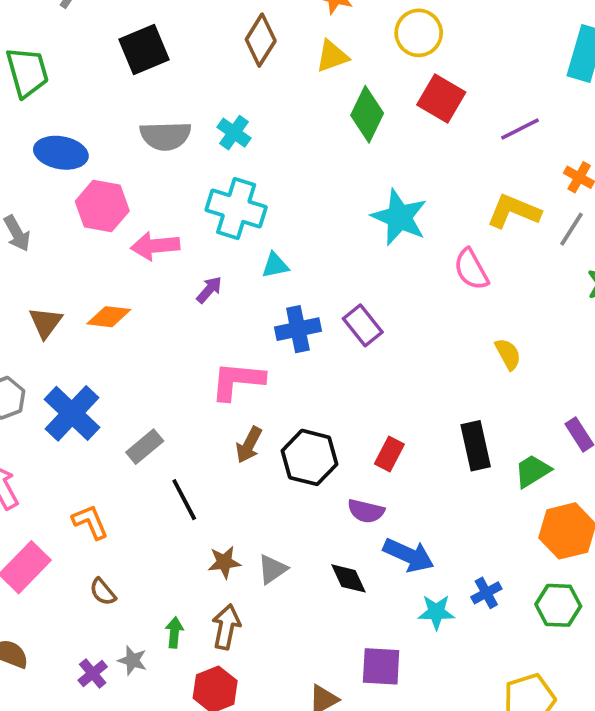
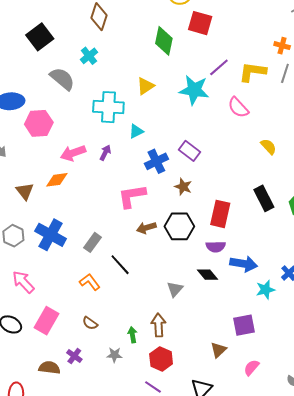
yellow triangle: (332, 56) -> (145, 86), moved
purple line: (520, 129) -> (219, 67), moved
cyan cross: (234, 133) -> (89, 56), moved, turned 30
gray semicircle: (165, 136) -> (62, 79), turned -124
pink arrow: (155, 246) -> (73, 153), moved
brown arrow: (249, 445) -> (146, 228), turned 60
red rectangle: (389, 454) -> (220, 214), size x1.5
orange L-shape: (90, 522) -> (90, 282), moved
brown star: (224, 562) -> (183, 187), moved, turned -30
black diamond: (349, 578) -> (208, 275), moved
purple cross: (93, 673) -> (74, 356), moved

